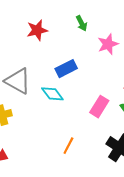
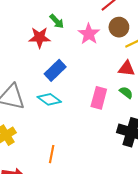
red star: (37, 30) -> (40, 37), moved, turned 30
orange line: (68, 146) -> (52, 154), moved

